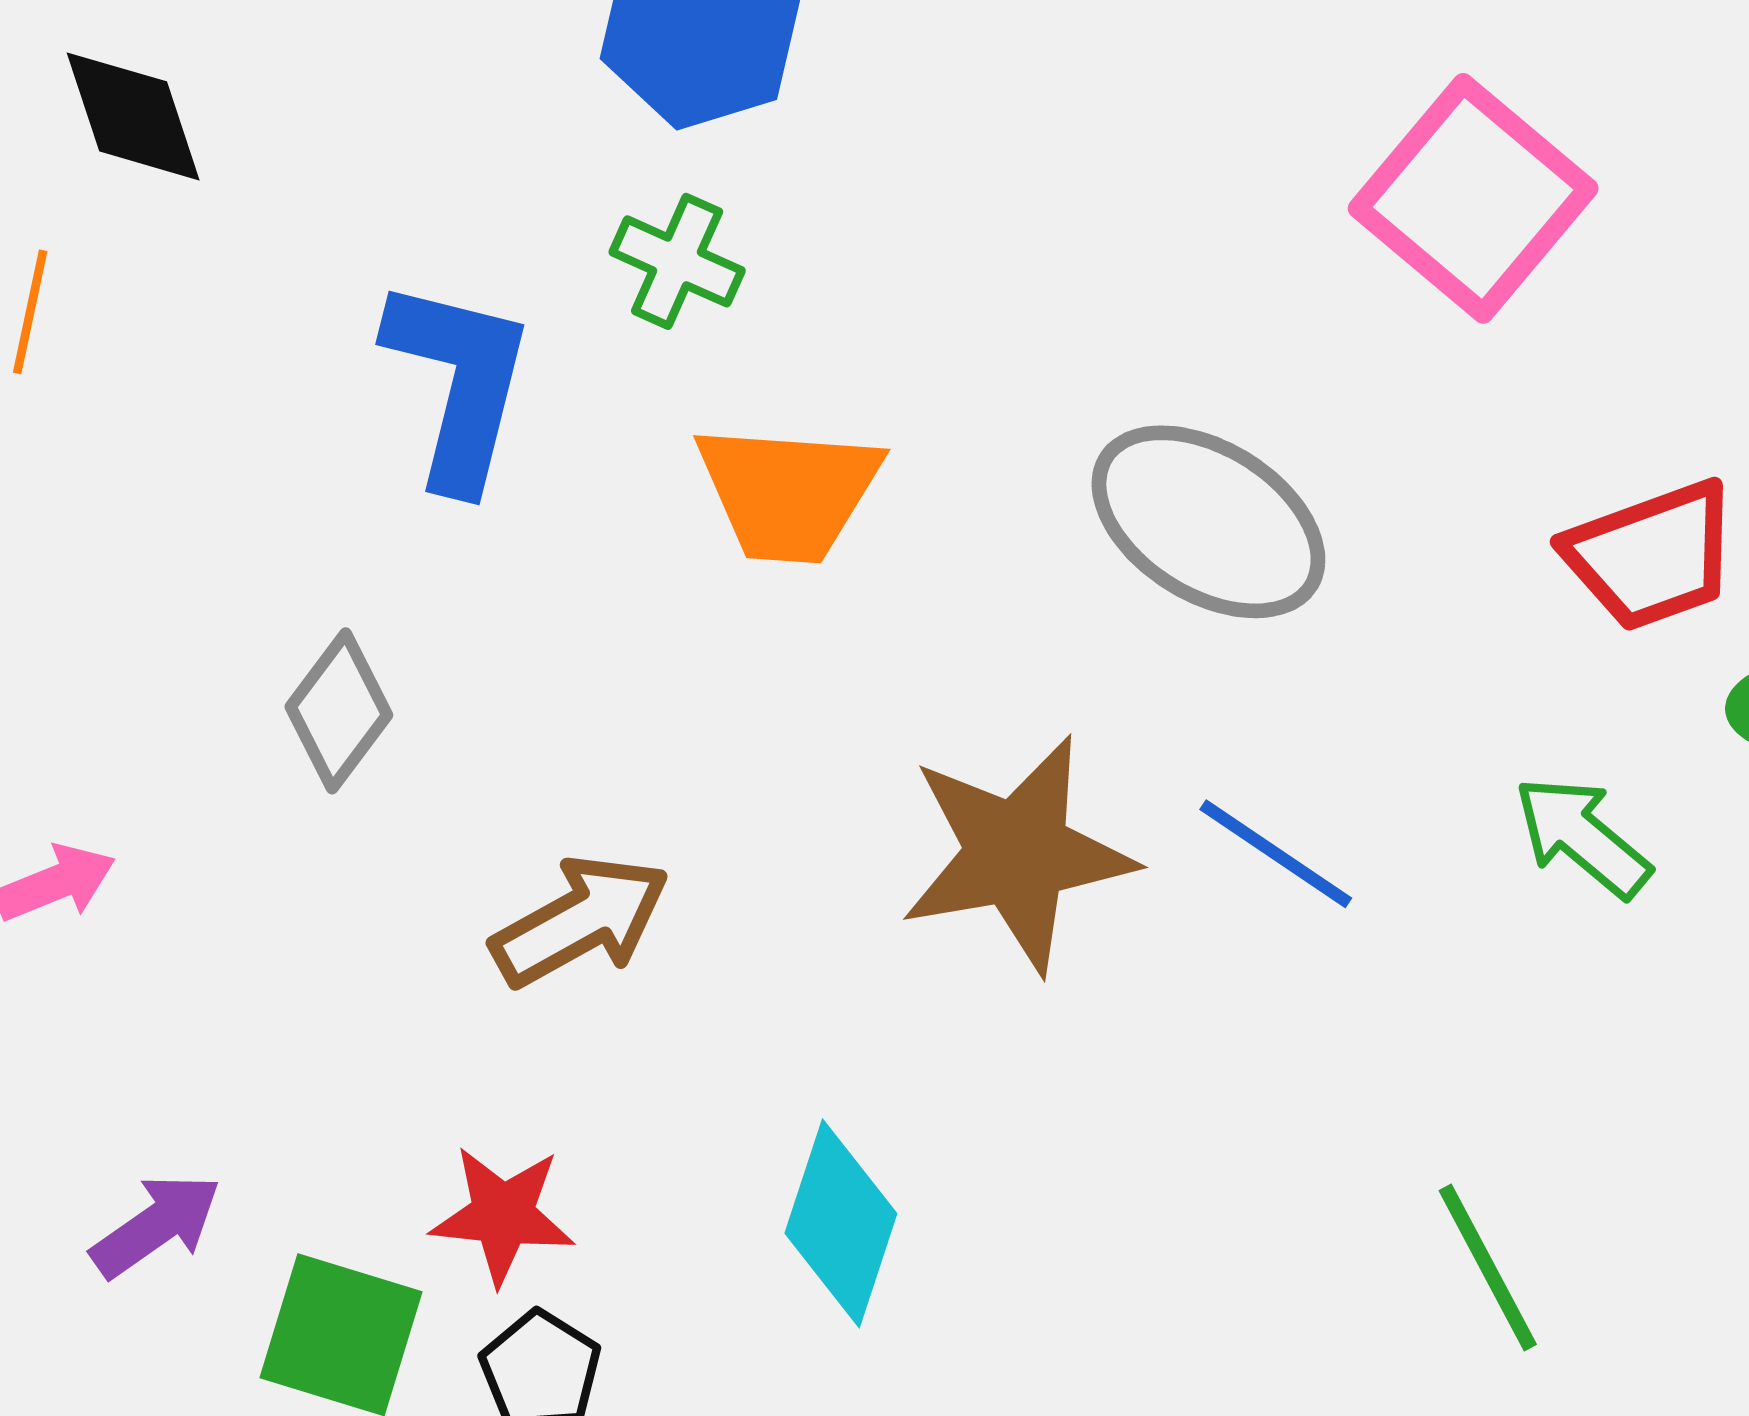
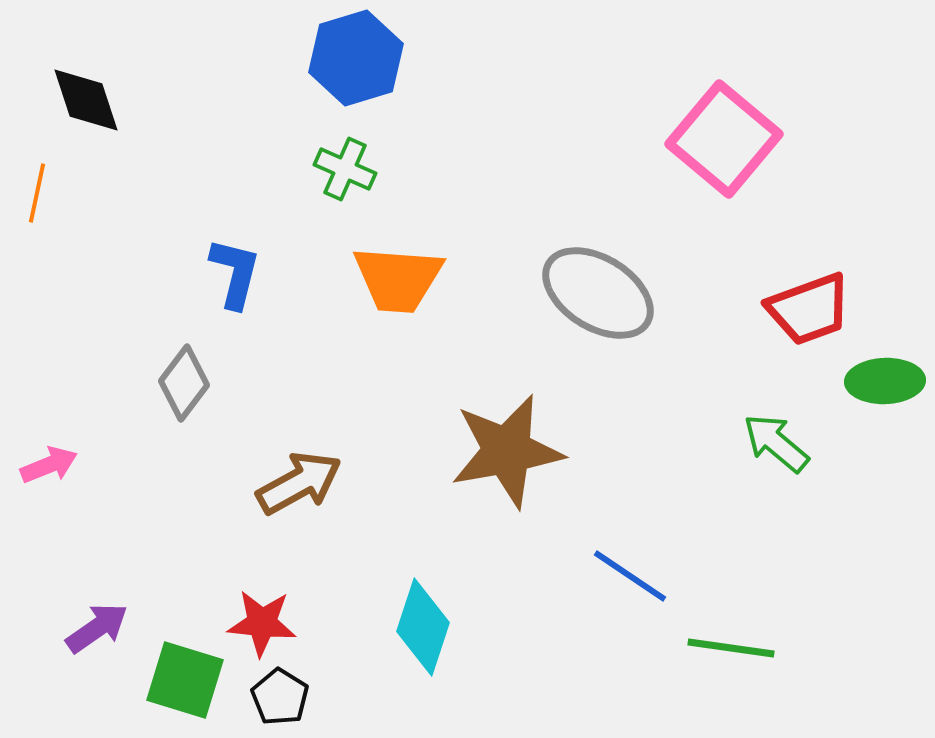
blue L-shape: (459, 383) -> (235, 273), moved, size x0.7
blue line: (1276, 854) -> (630, 576), moved
green line: (1488, 1267) -> (731, 648), turned -54

